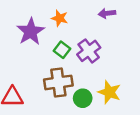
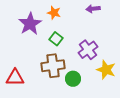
purple cross: (89, 51) -> (88, 50), moved
yellow star: (109, 92) -> (106, 70), moved

